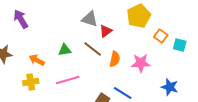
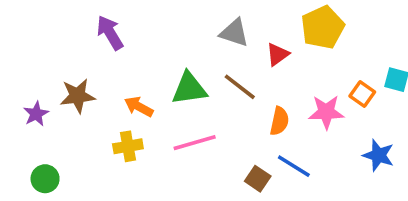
red triangle: (106, 31) -> (278, 54), moved
orange square: (161, 36) -> (362, 94), moved
green triangle: (65, 50) -> (189, 89), size x1.5
orange semicircle: (115, 59) -> (279, 121), moved

